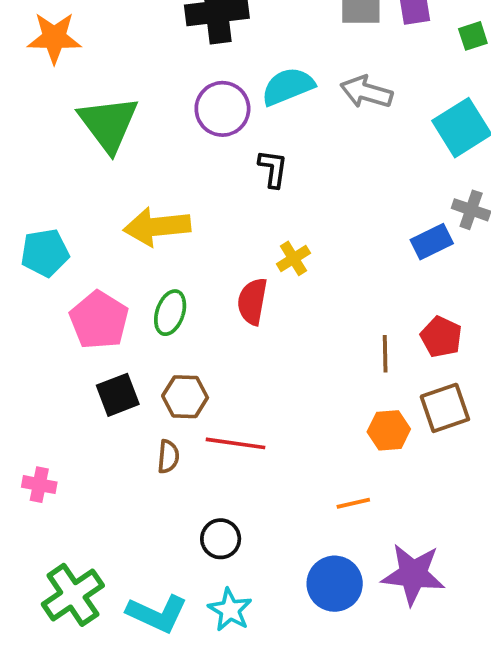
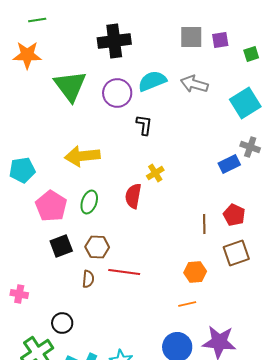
green triangle: (108, 124) -> (70, 86), moved
orange hexagon: (389, 430) -> (195, 272), moved
black circle: (221, 539) -> (62, 323), moved

